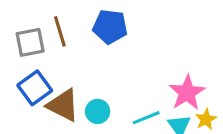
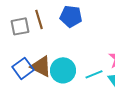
blue square: (35, 88) -> (23, 68), moved
cyan circle: (98, 111) -> (63, 70), size x1.6

